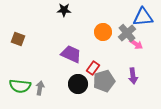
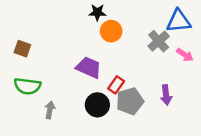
black star: (64, 10) -> (97, 12), moved
orange circle: (103, 32) -> (111, 31), moved
pink arrow: (136, 44) -> (185, 55), moved
green semicircle: (20, 86) -> (27, 86), moved

